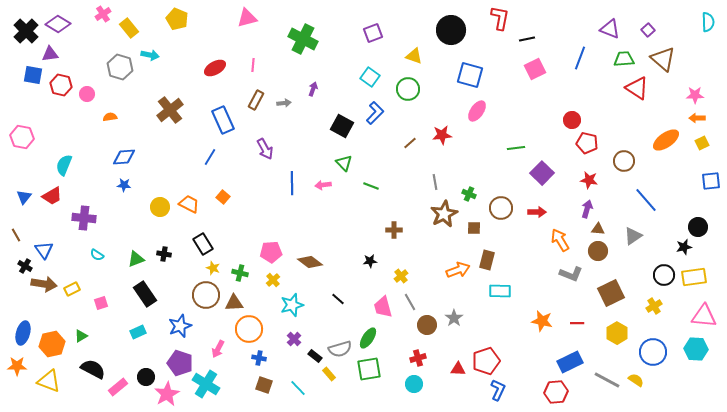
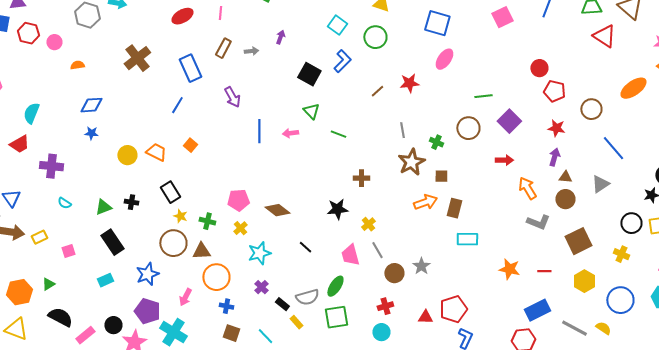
brown circle: (501, 208) -> (468, 128), moved
black star: (370, 261) -> (337, 209), size x1.5
orange arrow: (458, 270) -> (425, 202), moved
yellow cross: (654, 306) -> (621, 254), turned -35

